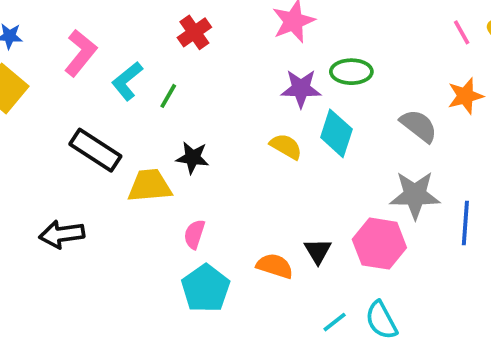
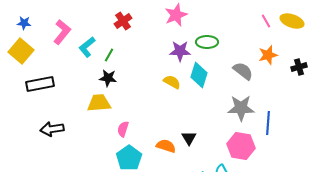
black rectangle: (95, 150) -> (40, 84), moved, turned -44
black star: (193, 158) -> (108, 78), moved
pink hexagon: (379, 244) -> (241, 146), moved

